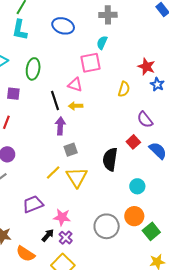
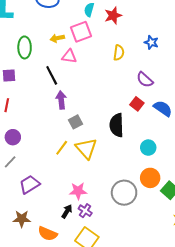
red star: (146, 67) -> (113, 16), moved, turned -30
yellow arrow: (76, 106) -> (57, 38), moved
purple trapezoid: (33, 204) -> (30, 184), moved

